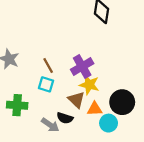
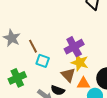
brown line: (48, 65) -> (33, 46), moved
green cross: (17, 105) -> (17, 78), turned -30

